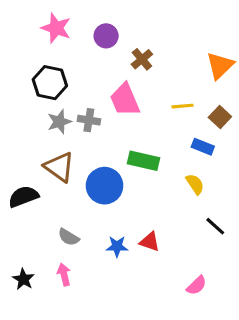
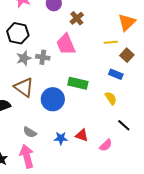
yellow line: (183, 106) -> (111, 42), moved
pink arrow: (64, 275) -> (27, 156), size x1.6
pink semicircle: (197, 285) -> (106, 145), moved

